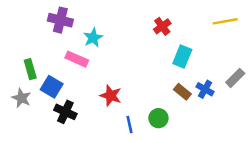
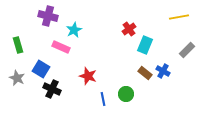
red cross: (162, 26) -> (129, 29), moved
green rectangle: (30, 69) -> (18, 45), moved
gray rectangle: (235, 78) -> (187, 50), moved

